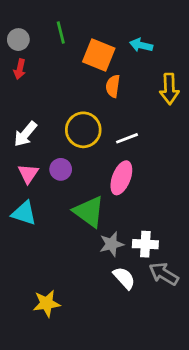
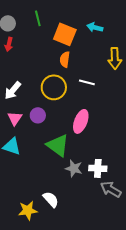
orange semicircle: (113, 86) -> (65, 59), moved
white line: (127, 138) -> (87, 82), moved, turned 35
gray star: (111, 244) -> (74, 168), turned 30
white semicircle: (124, 278) -> (51, 199), moved

